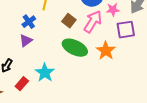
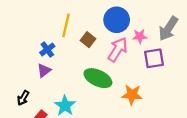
brown square: (69, 21) -> (88, 40), moved
orange star: (106, 51) -> (132, 95), moved, turned -30

